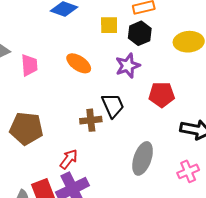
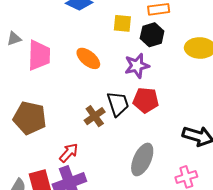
pink trapezoid: (29, 65) -> (39, 55), size x1.4
red pentagon: (162, 95) -> (146, 100), moved
brown cross: (91, 120) -> (95, 116), turned -35

